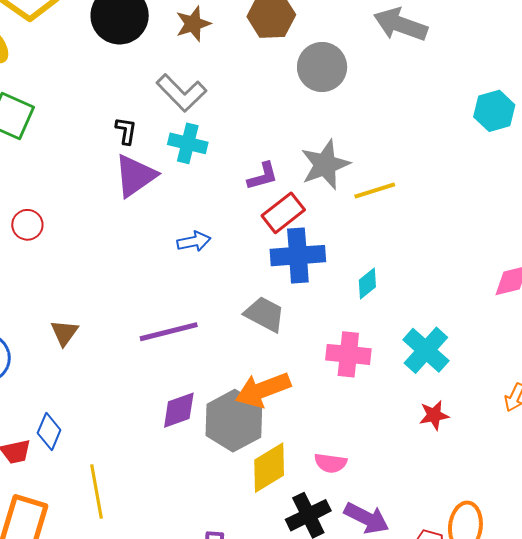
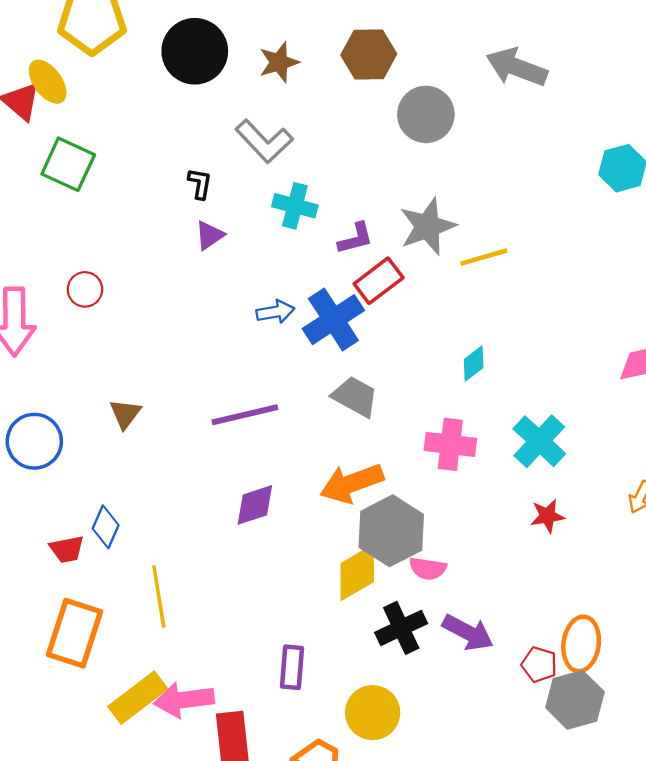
cyan cross: (188, 143) -> (295, 206), moved
purple triangle: (135, 176) -> (210, 235), size x0.6
blue cross: (298, 256) -> (333, 320), moved, turned -30
gray hexagon: (234, 421) -> (391, 531), moved

